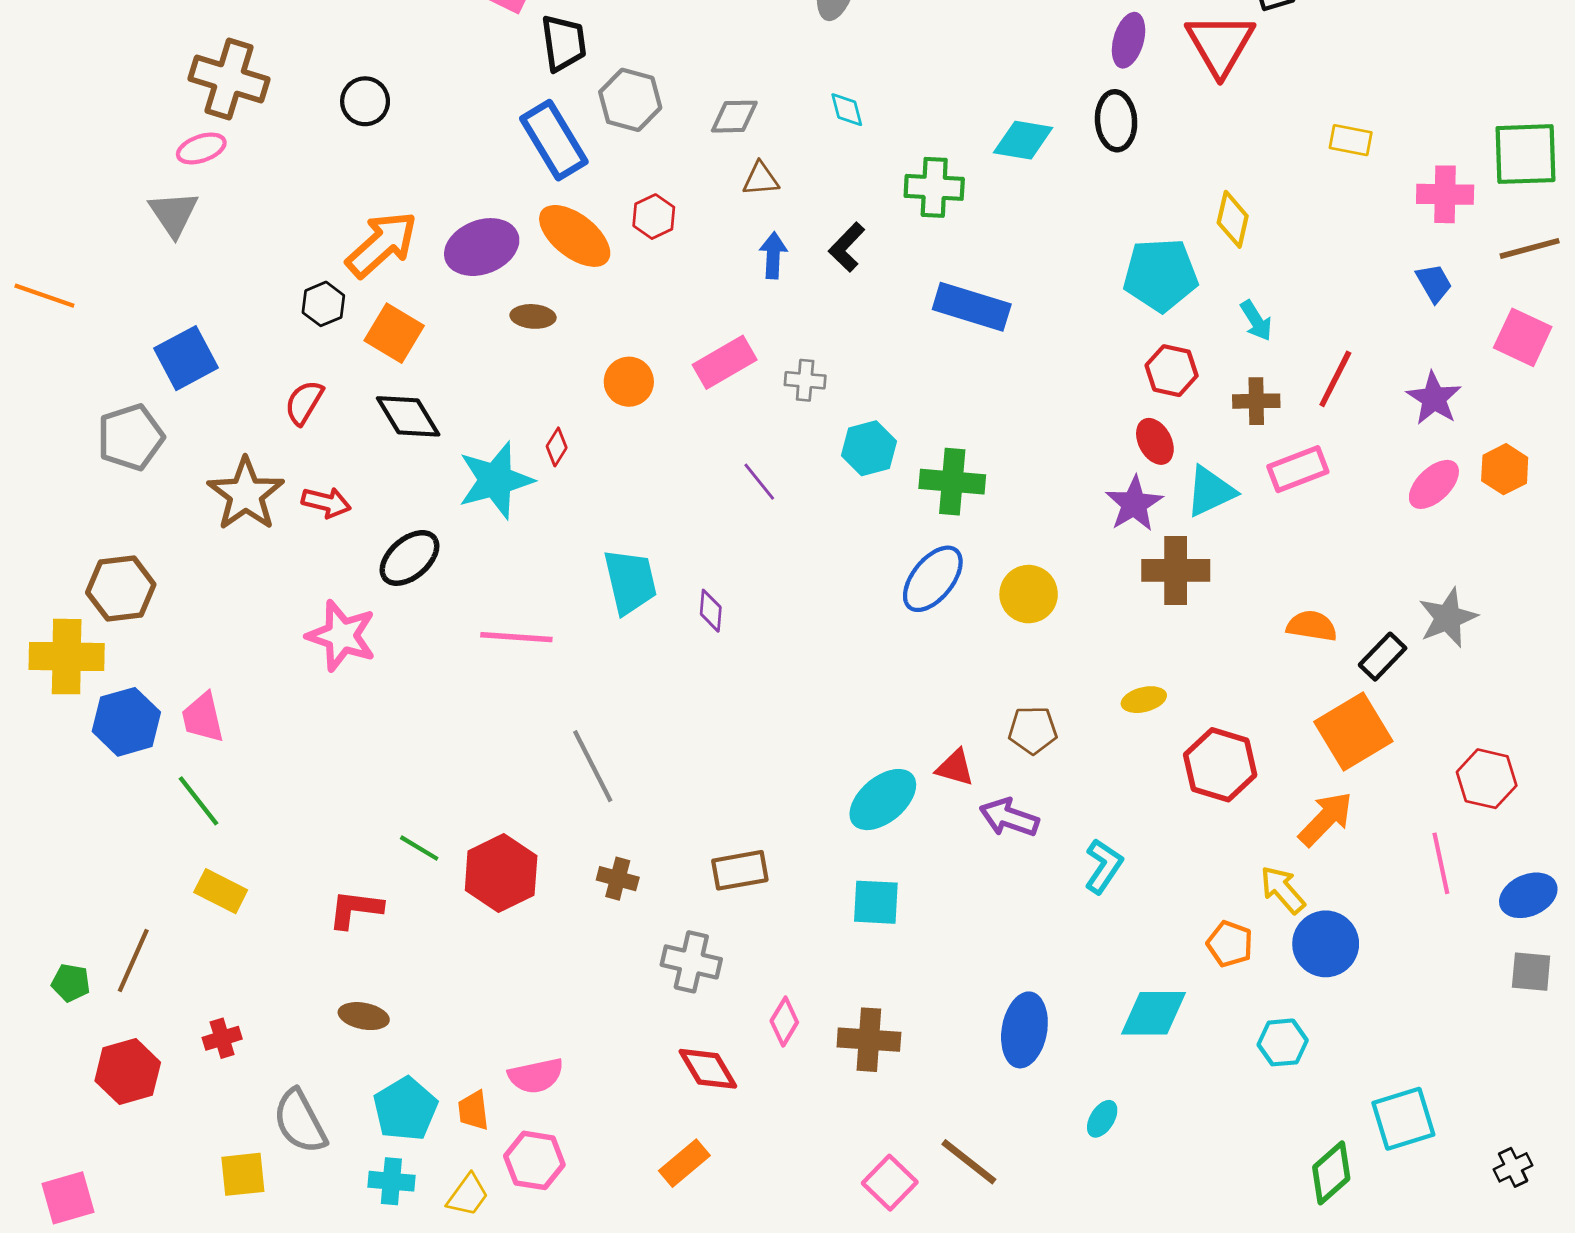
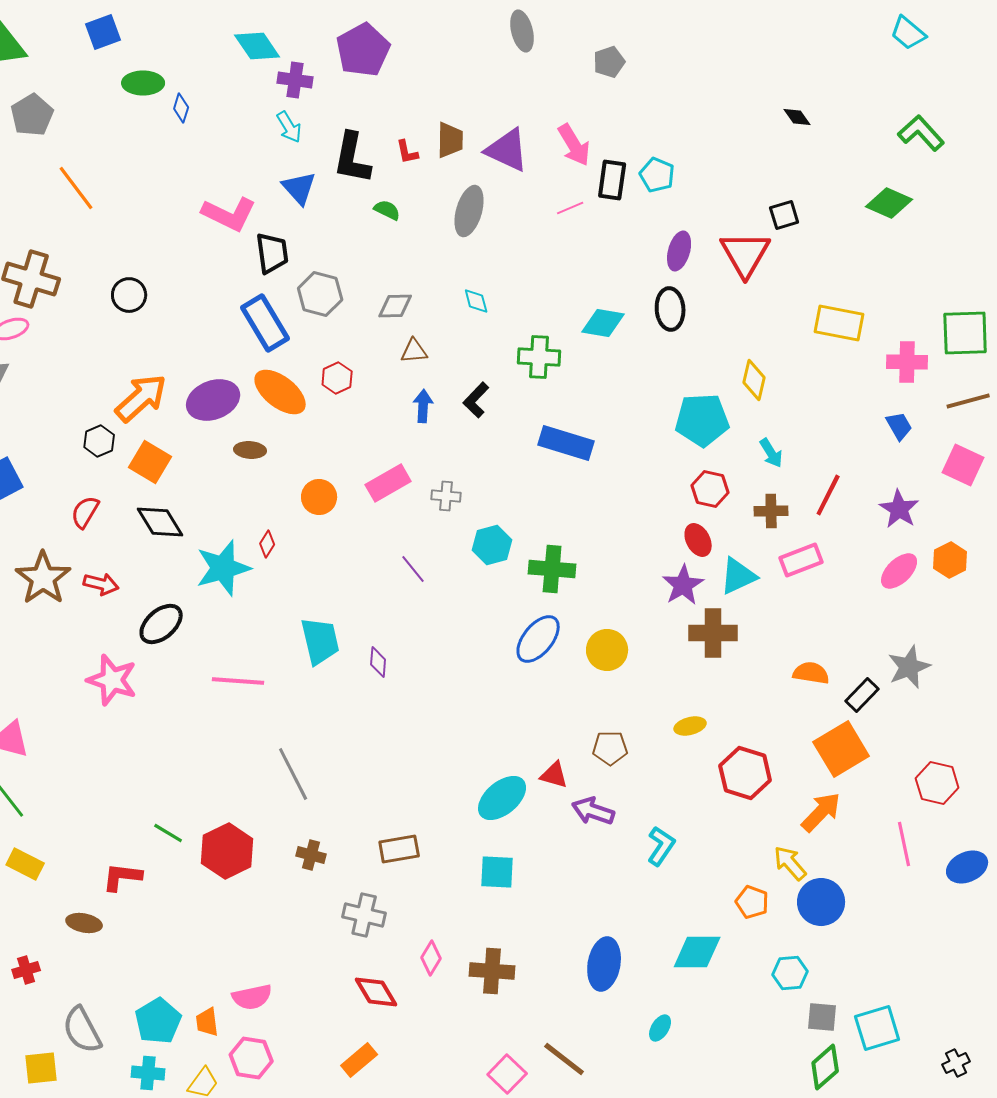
yellow rectangle: (1351, 140) -> (839, 323), size x1.6
gray square: (1531, 972) -> (822, 1017), moved
brown ellipse: (364, 1016) -> (84, 923), moved

